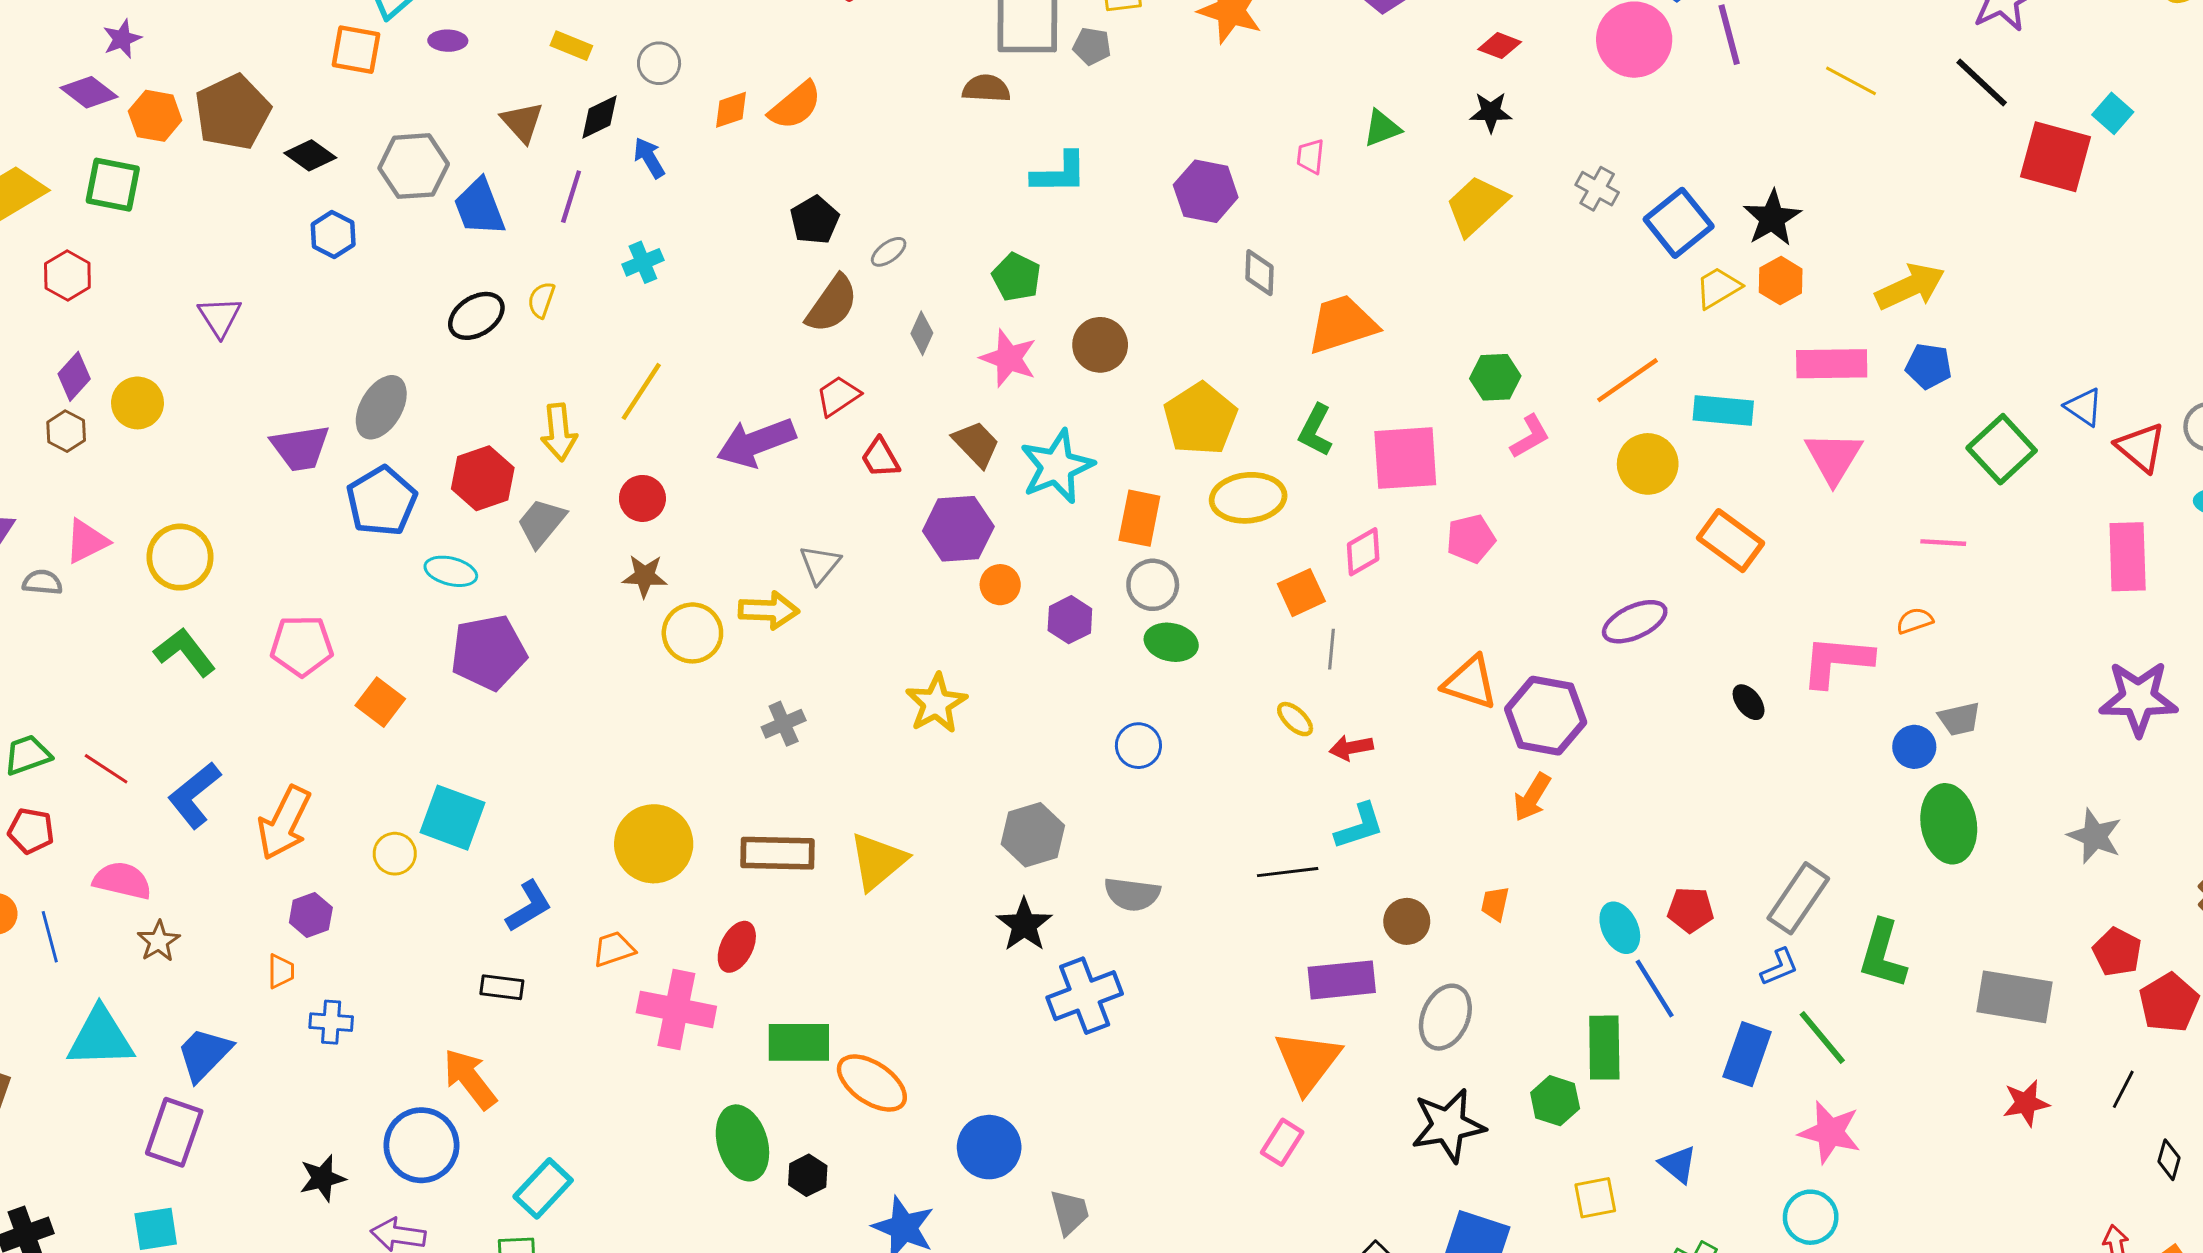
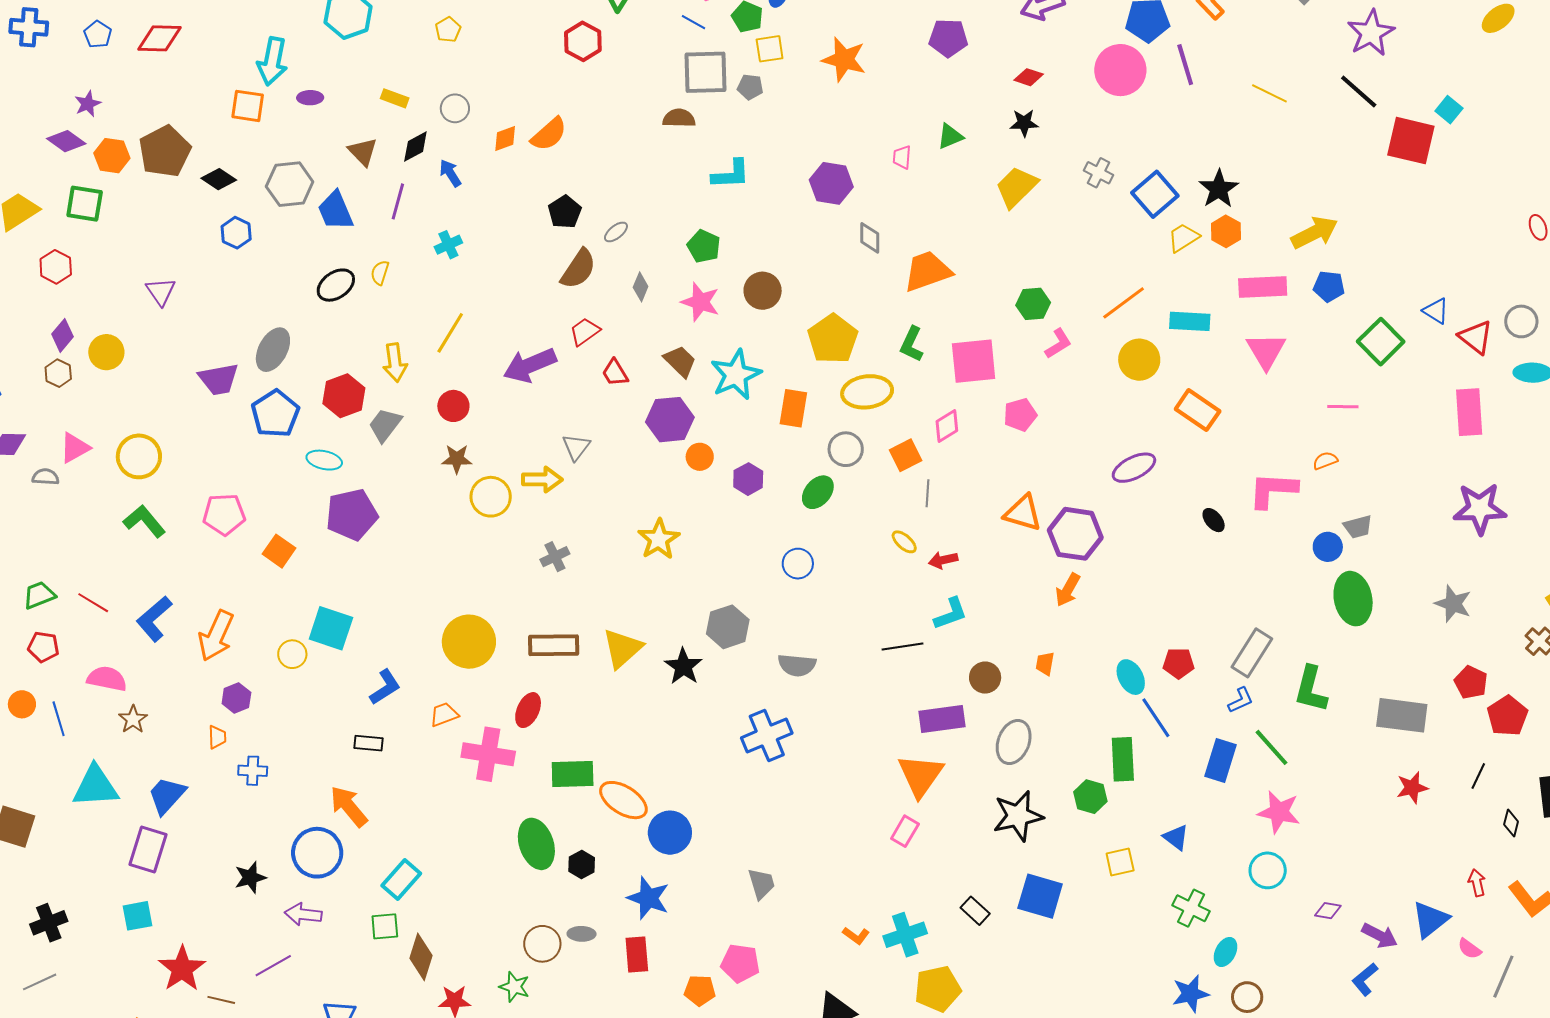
gray circle: (1153, 585) -> (846, 449), moved
green ellipse: (1171, 642) -> (818, 492), turned -60
black star: (1024, 925) -> (683, 666), moved
blue circle: (989, 1147) -> (670, 833), moved

